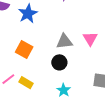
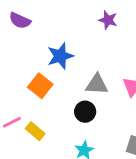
blue star: (28, 14) -> (60, 56), moved

